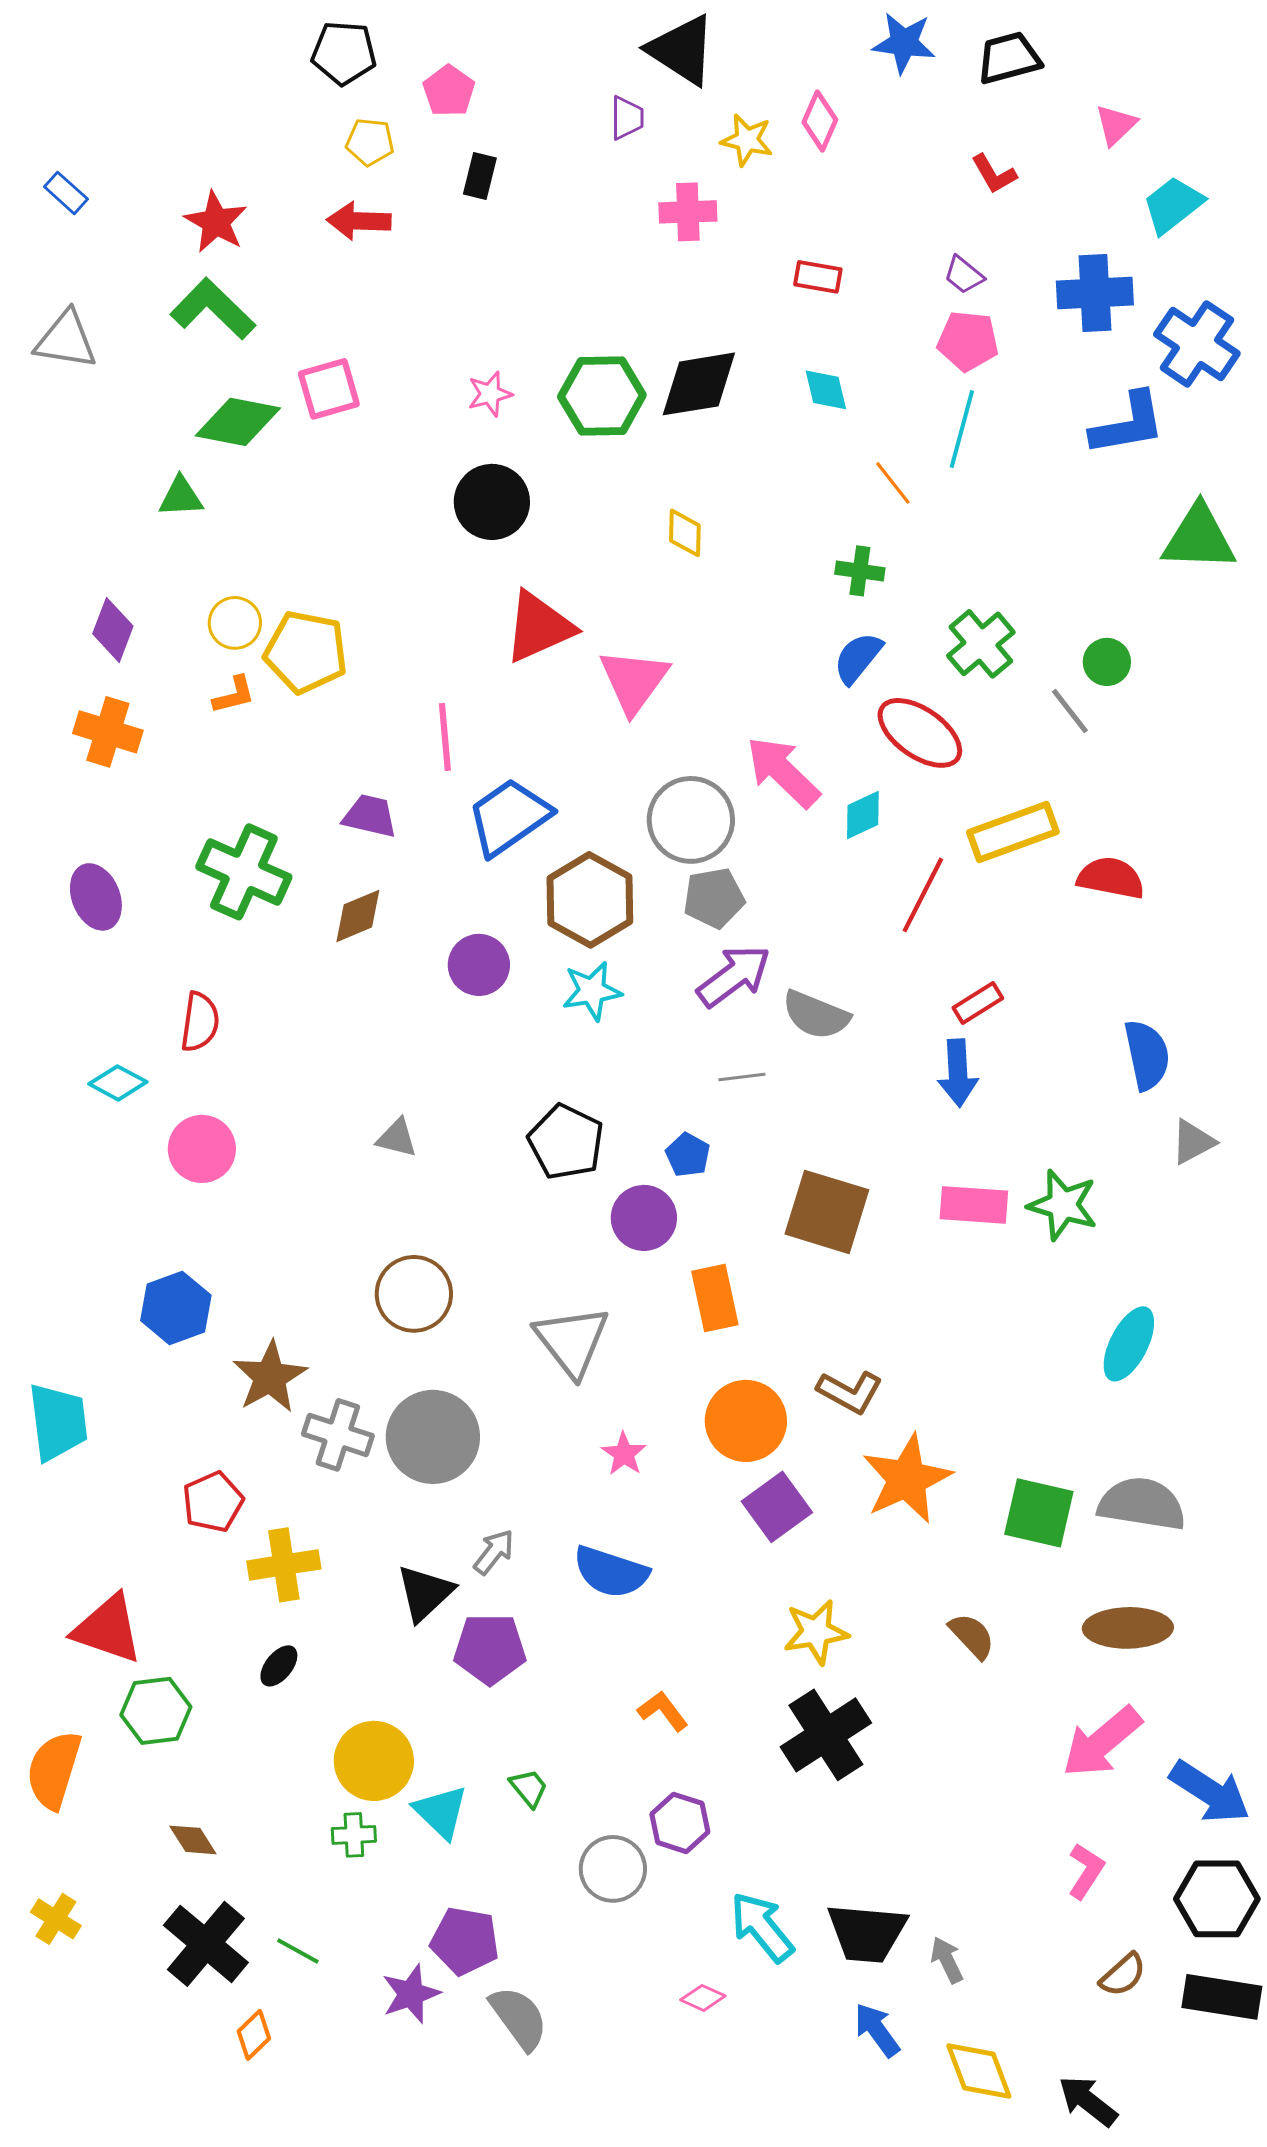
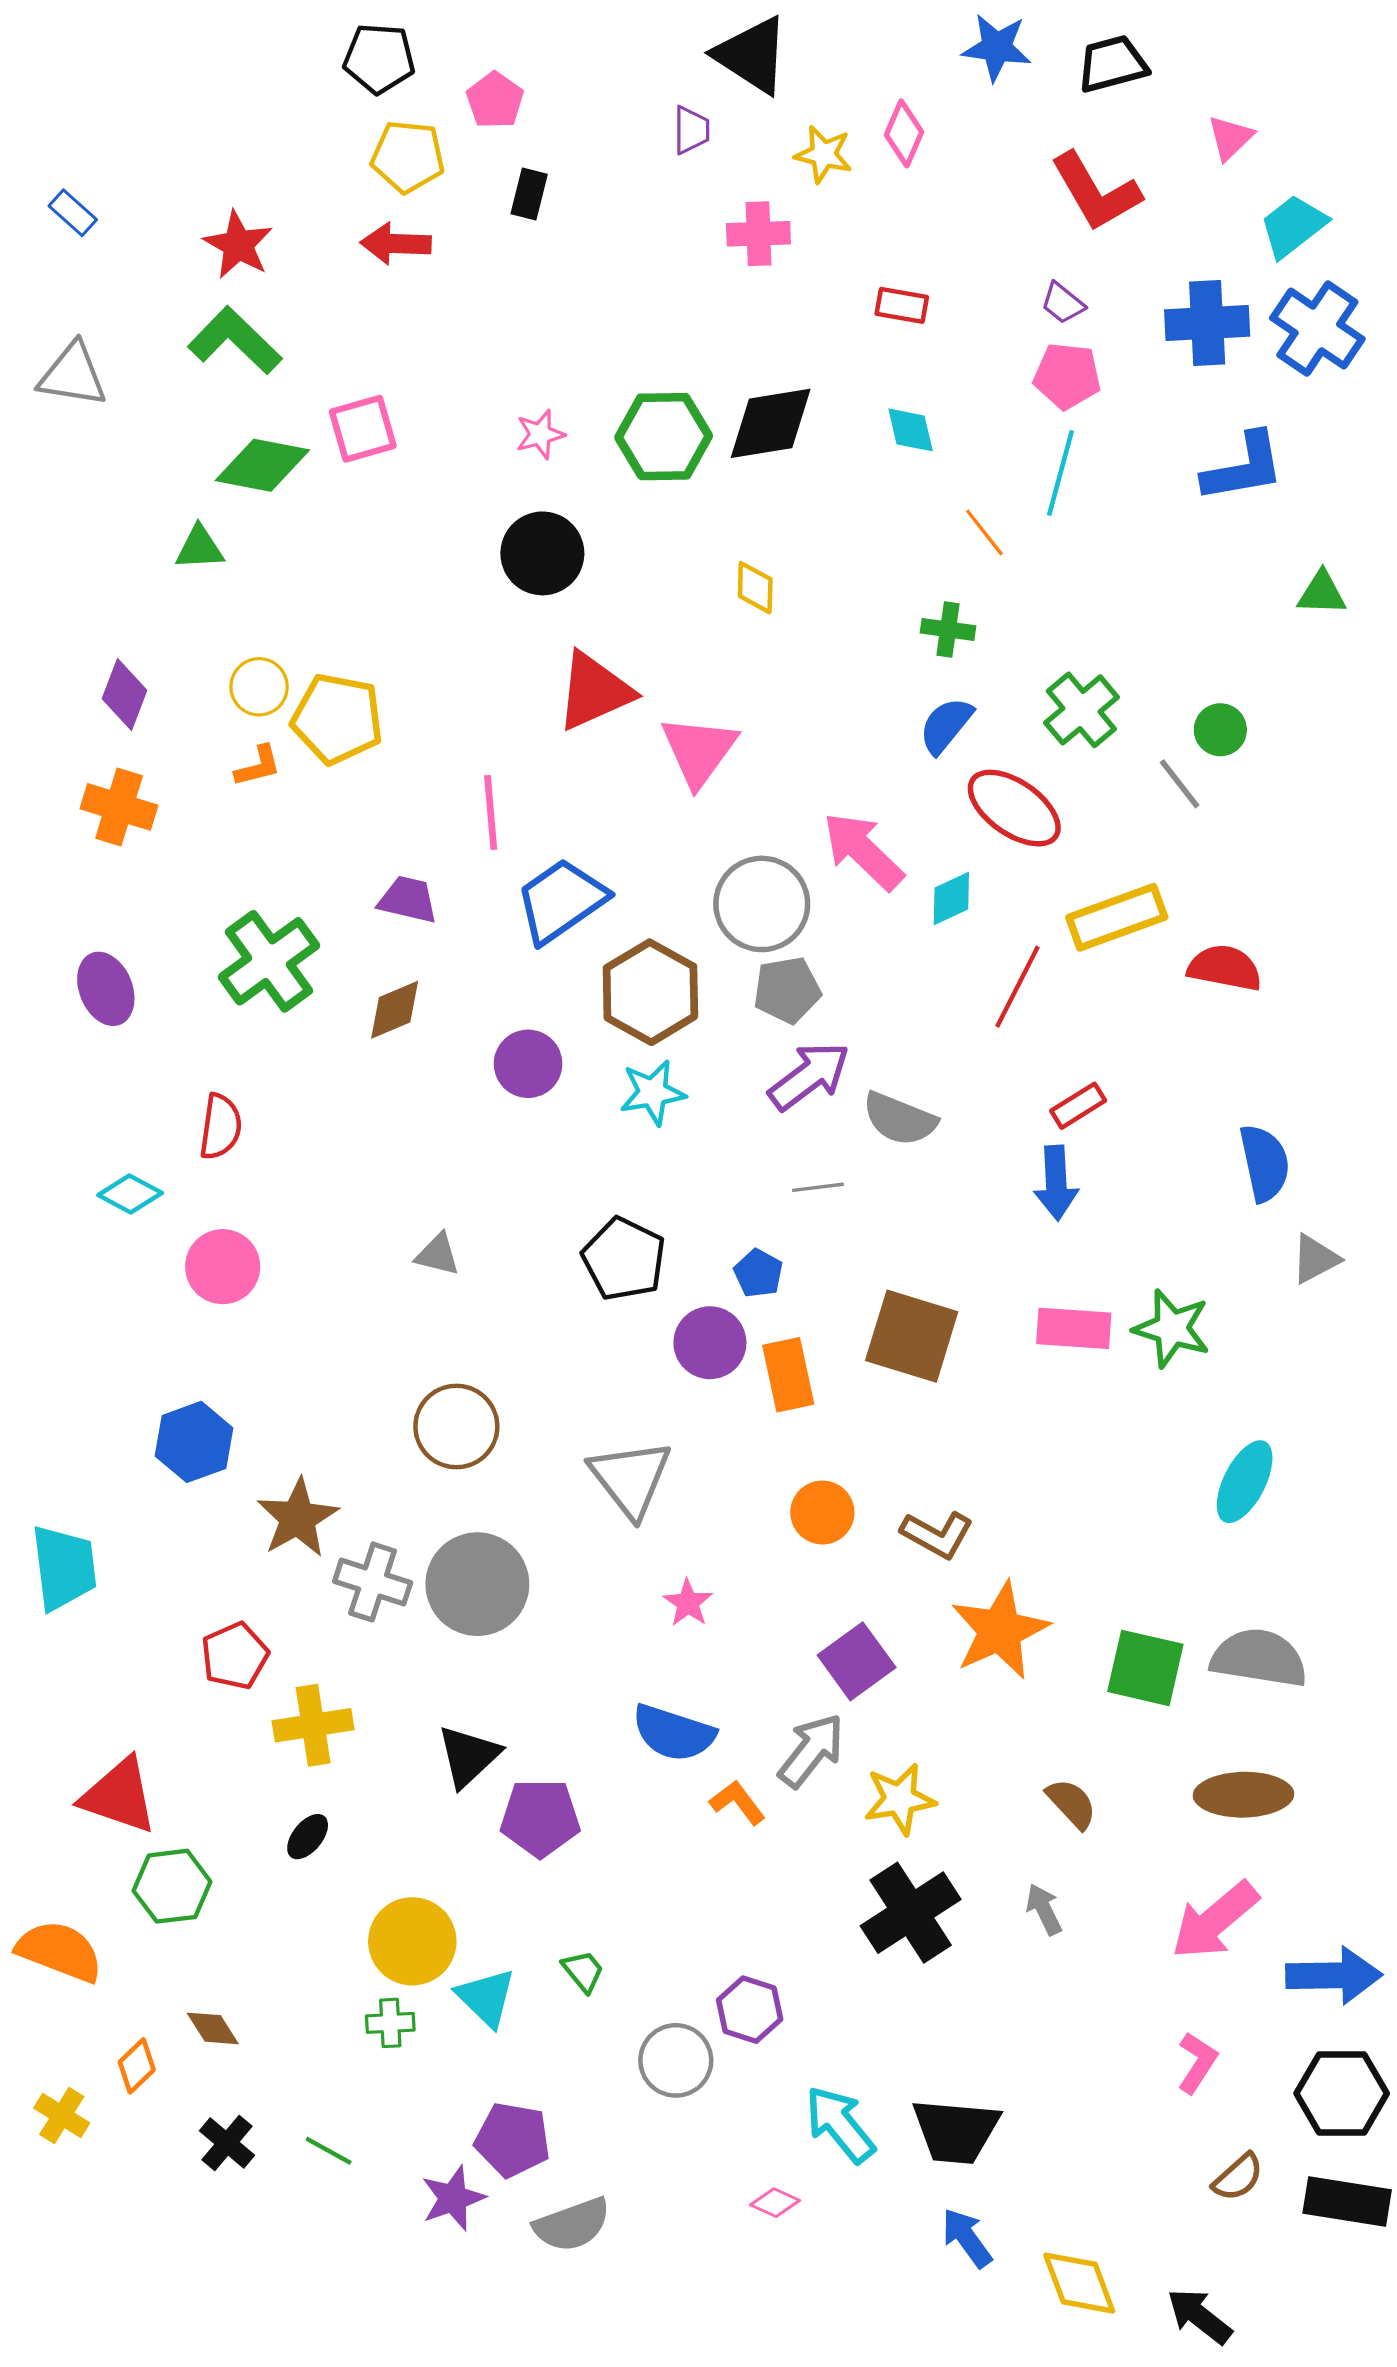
yellow pentagon: (370, 142) -> (408, 157), size x1.4
red L-shape: (994, 174) -> (1096, 192), size x1.8
blue cross: (1197, 344) -> (1317, 329), moved
green triangle: (1199, 538) -> (1322, 593), size x0.6
green cross: (244, 872) -> (269, 961), turned 30
orange rectangle: (715, 1298) -> (788, 1375), moved
orange circle: (746, 1421) -> (822, 1512), moved, size x0.7
gray arrow: (494, 1552) -> (811, 1751), moved, size x1.5
orange L-shape: (663, 1711) -> (738, 1802), moved
orange semicircle: (54, 1770) -> (60, 1951), turned 94
blue arrow: (1210, 1792) -> (1334, 1975), turned -34
black cross: (206, 1944) -> (227, 2143), size x0.6
gray arrow: (947, 1960) -> (1044, 1909), moved
gray semicircle: (519, 2018) -> (572, 2225), turned 106
orange diamond: (254, 2035) -> (137, 2066), moved

